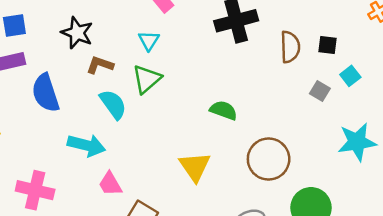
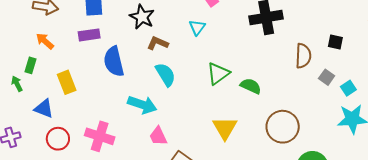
brown semicircle: (290, 47) -> (303, 56), moved
cyan square: (350, 76) -> (348, 88), moved
green triangle: (147, 79) -> (218, 74), moved

